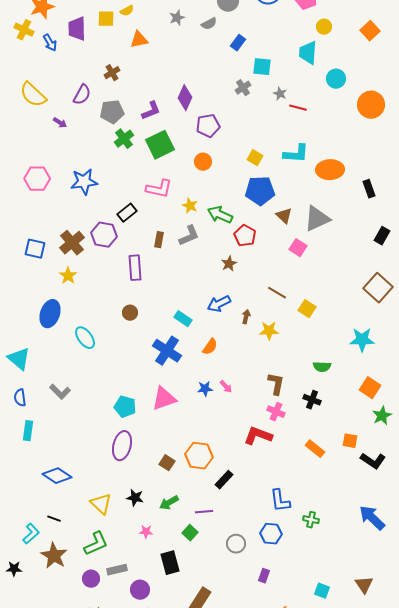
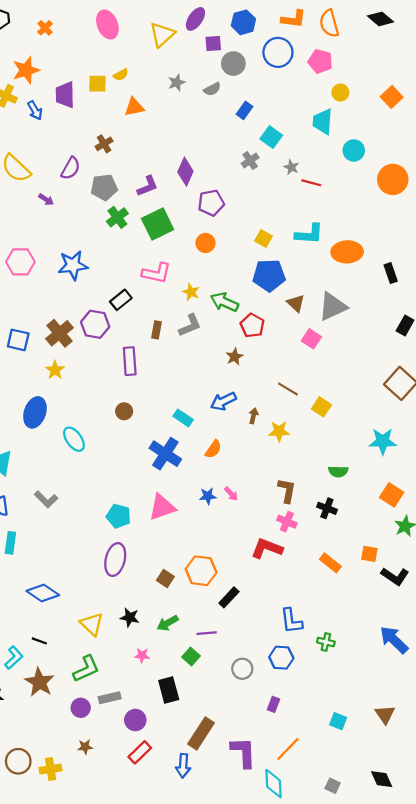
cyan square: (262, 67) -> (271, 137), turned 30

